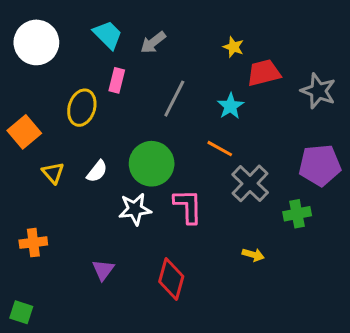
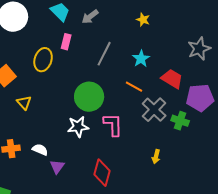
red trapezoid: (264, 73) -> (172, 79), moved, turned 45
gray star: (318, 91) -> (199, 49), turned 30
white semicircle: (97, 171) -> (40, 150), moved, turned -105
green cross: (297, 214) -> (180, 121), moved, turned 30
yellow arrow: (253, 255) -> (156, 157), turned 88

